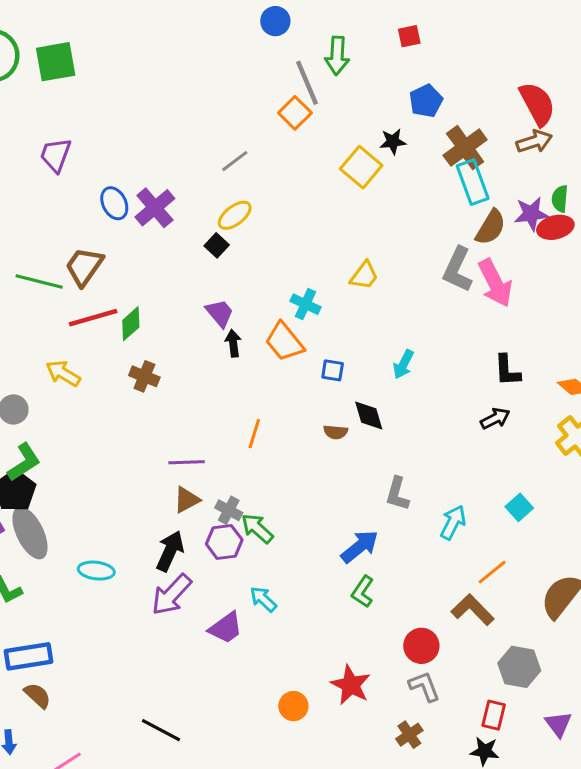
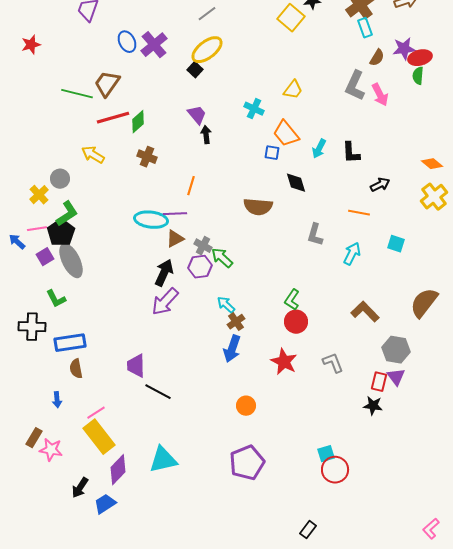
cyan rectangle: (473, 182) -> (365, 28), size x0.7
green semicircle: (560, 199) -> (418, 76), moved
yellow ellipse: (235, 215) -> (207, 50), size x1.4
brown semicircle: (491, 227) -> (377, 58), size x0.7
pink arrow: (495, 283) -> (380, 95), size x0.7
orange trapezoid: (284, 342) -> (286, 134), moved
black L-shape: (507, 370) -> (351, 153), moved
brown semicircle: (336, 432) -> (258, 207), moved, size x1.8
orange line: (254, 434) -> (191, 186), moved
cyan square: (519, 507) -> (396, 244), turned -30
blue arrow: (360, 546) -> (232, 349), moved, turned 148
cyan ellipse: (96, 571) -> (151, 220), moved, size x1.4
orange line: (492, 572) -> (359, 213), moved, turned 50
purple trapezoid: (226, 628) -> (136, 366), moved, turned 125
red circle: (421, 646) -> (296, 322), moved
brown semicircle: (38, 696) -> (76, 369), turned -144
orange circle: (293, 706) -> (246, 406), moved
purple triangle: (558, 724) -> (396, 377), moved
brown cross: (409, 735) -> (236, 322), moved

